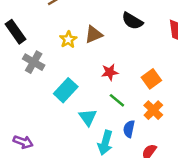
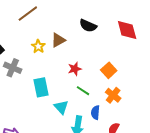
cyan rectangle: (66, 90) -> (41, 87), turned -48

